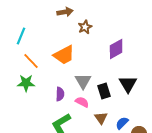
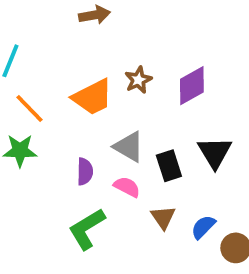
brown star: (85, 27) -> (138, 80), moved
gray triangle: (83, 81) -> (129, 147), turned -30

